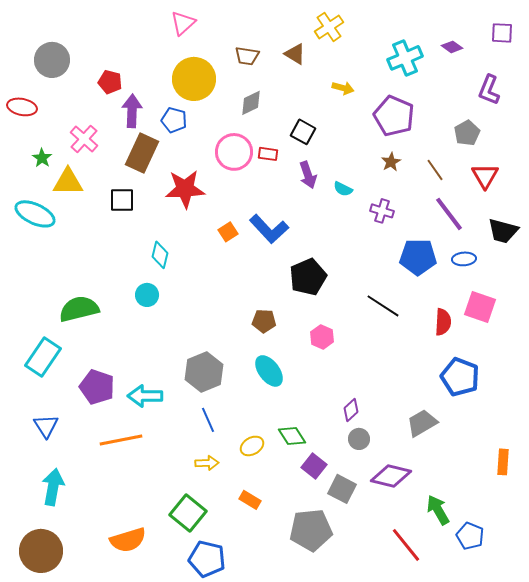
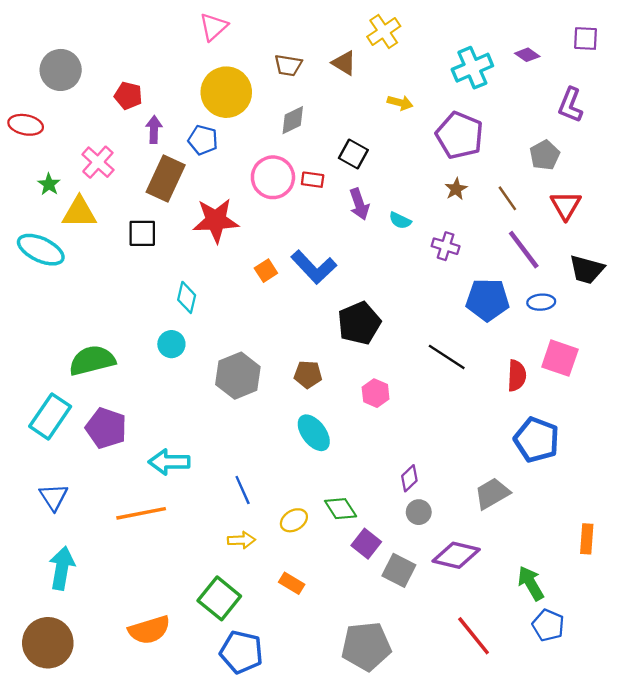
purple arrow: (132, 111) -> (154, 129), size x0.7
gray hexagon: (204, 372) -> (238, 376), moved
purple pentagon: (97, 387) -> (106, 428), moved
green arrow: (438, 510) -> (531, 583), moved
gray pentagon: (311, 530) -> (366, 646), moved

